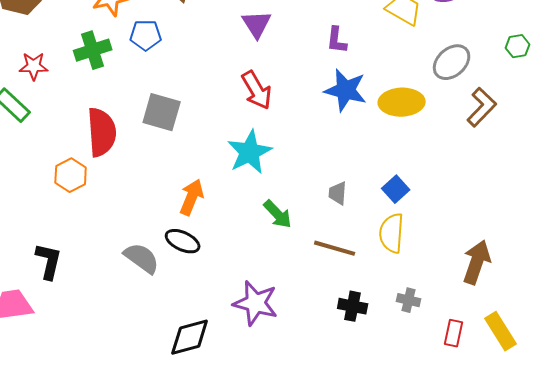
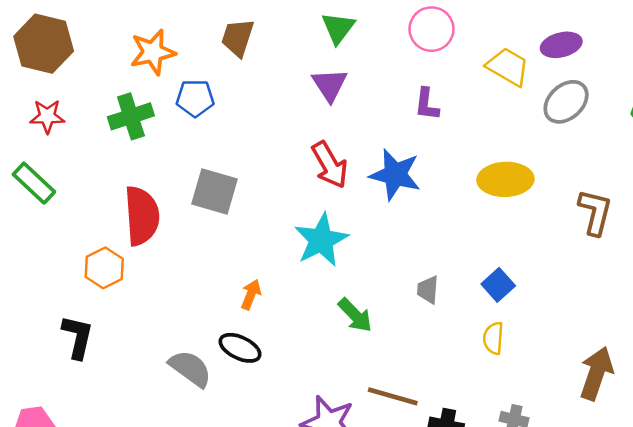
gray ellipse: (452, 62) -> (566, 102), moved
red star: (34, 66) -> (47, 116), moved
blue star: (346, 90) -> (395, 175), moved
brown L-shape: (482, 107) -> (595, 212), moved, turned -30
orange arrow: (192, 197) -> (251, 295), size x0.7
yellow semicircle: (392, 233) -> (493, 338), size x0.7
brown line: (335, 248) -> (393, 396), moved
black L-shape: (49, 261) -> (78, 337), moved

